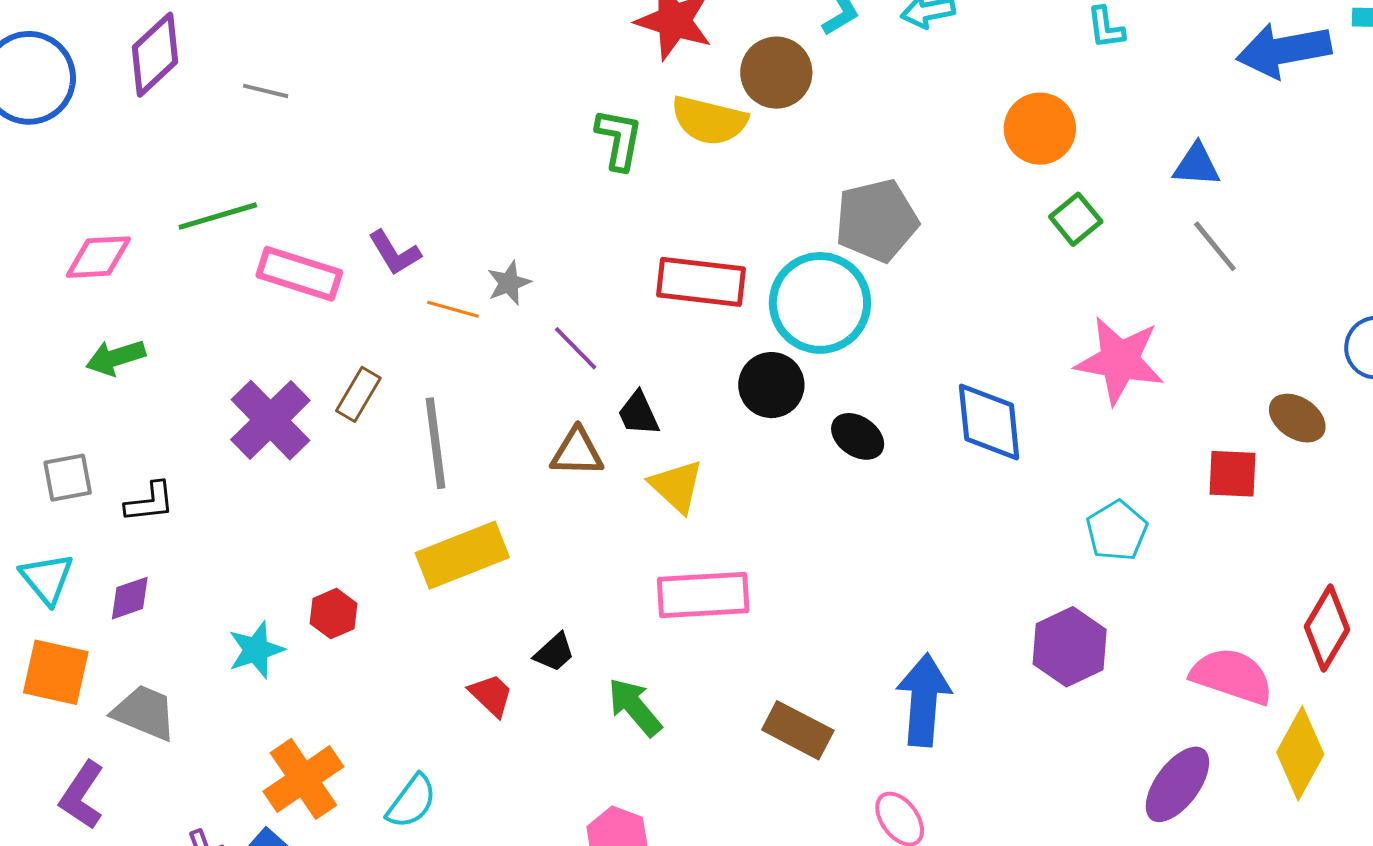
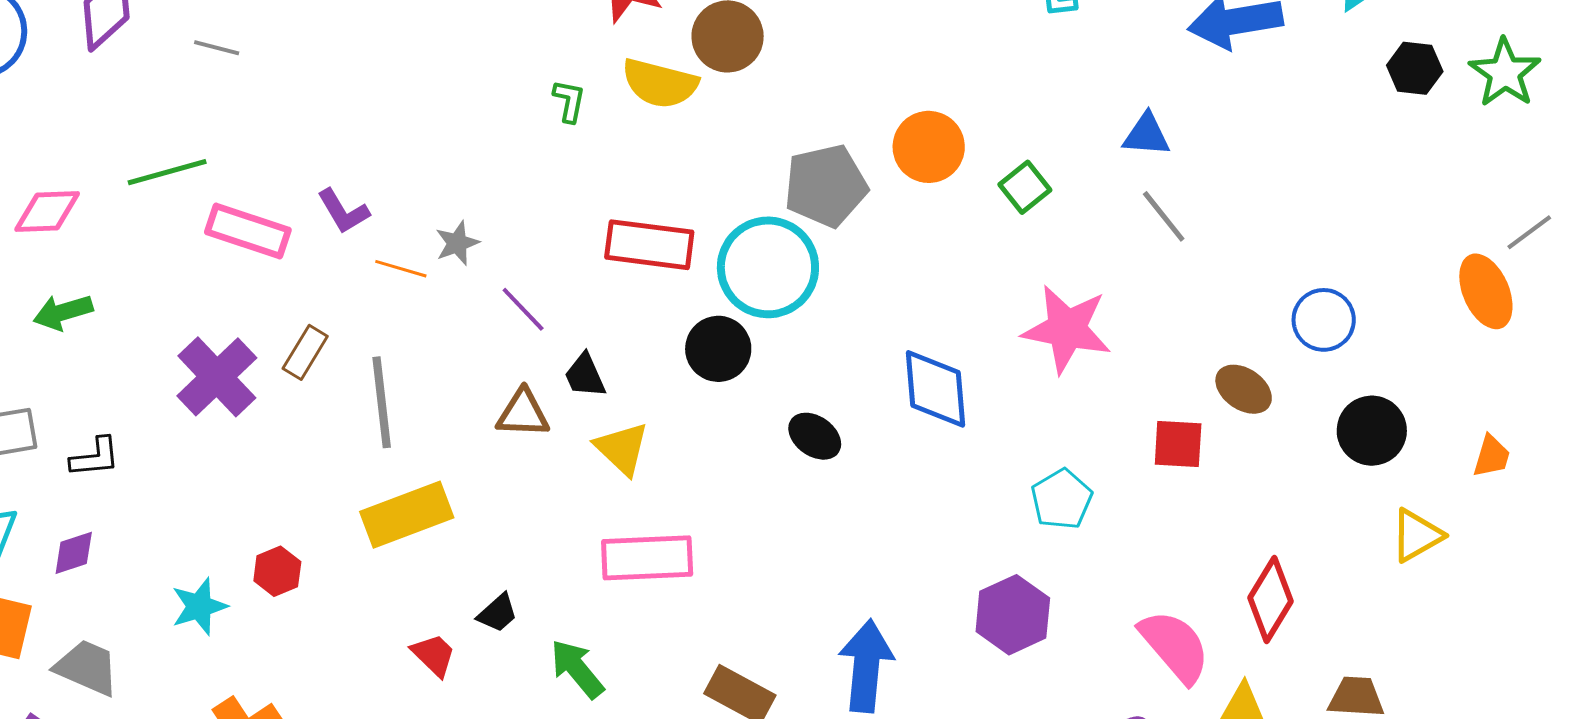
orange circle: (1040, 129) -> (929, 147), moved
green L-shape: (619, 139) -> (569, 101), size x0.7
black ellipse: (858, 436) -> (815, 436), moved
pink semicircle: (1232, 676) -> (1175, 646), turned 30

